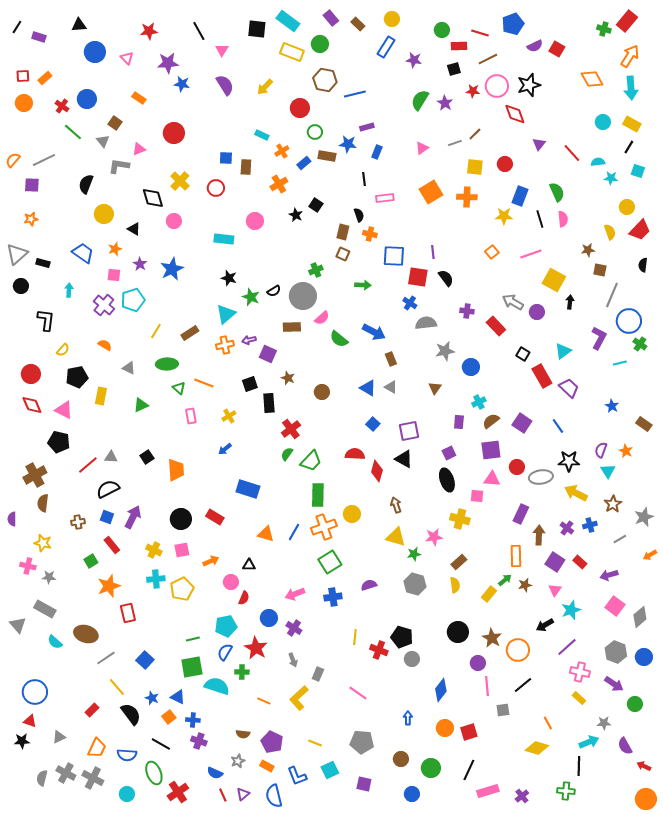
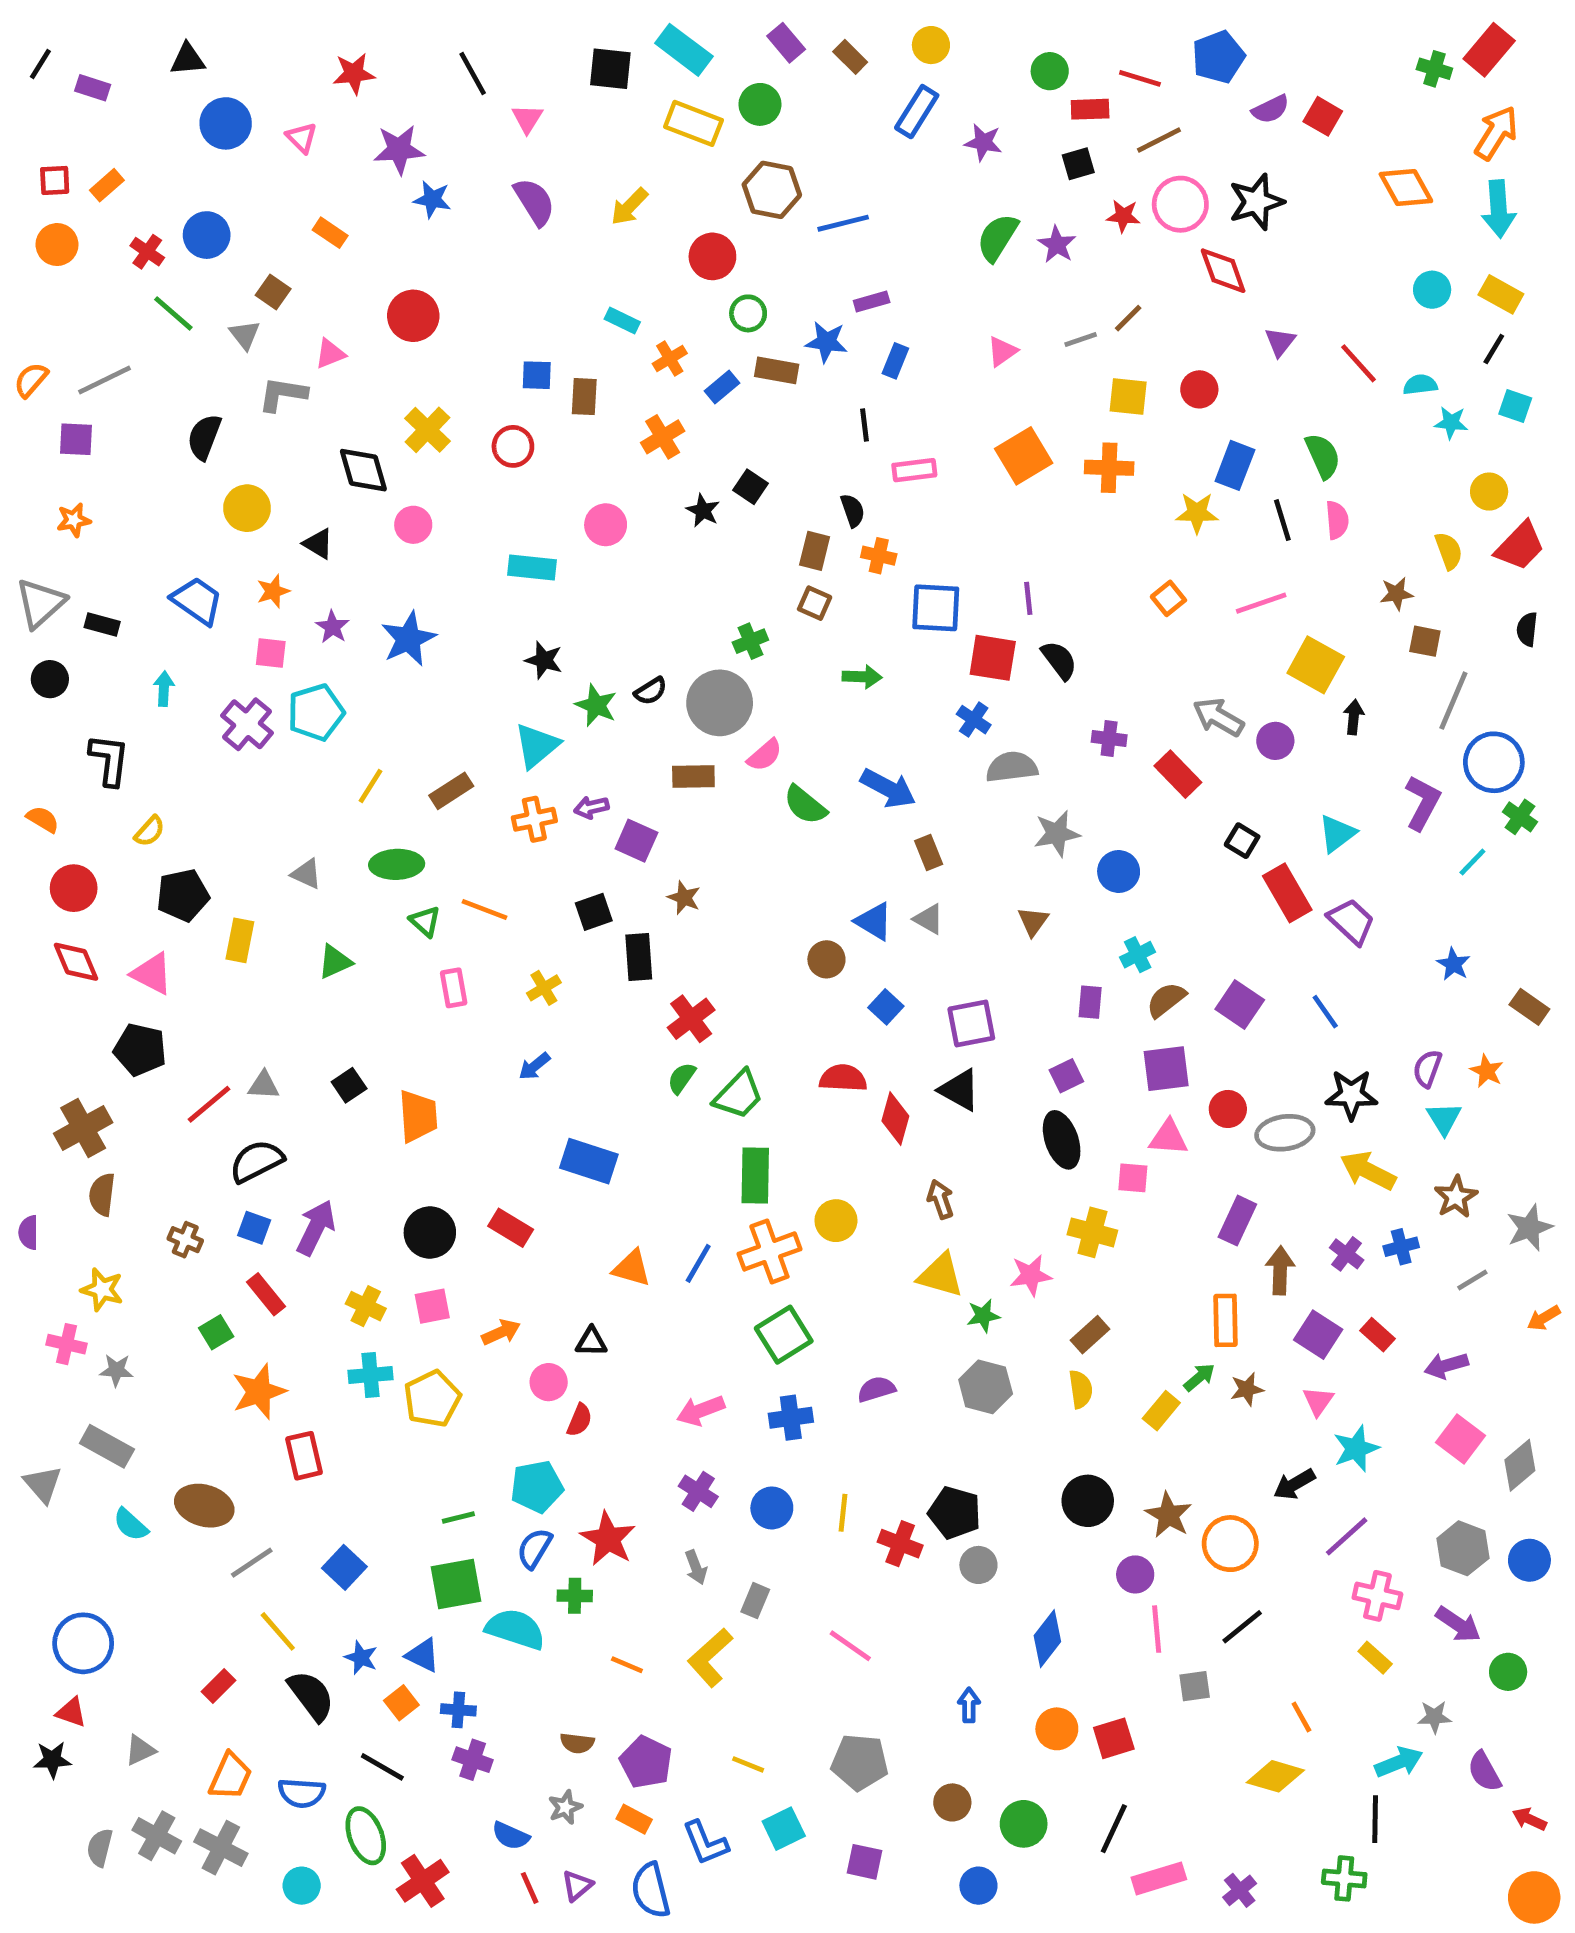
orange semicircle: (105, 345) -> (43, 819), moved
cyan line: (620, 363) -> (1472, 862), turned -32
brown circle: (322, 392) -> (826, 959), moved
brown cross: (78, 522) -> (185, 1240), turned 32
blue circle: (269, 618) -> (772, 1508), moved

